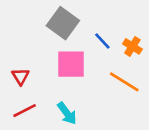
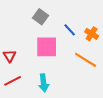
gray square: (63, 23) -> (41, 17), size x0.7
cyan arrow: (67, 113) -> (44, 83), turned 30

